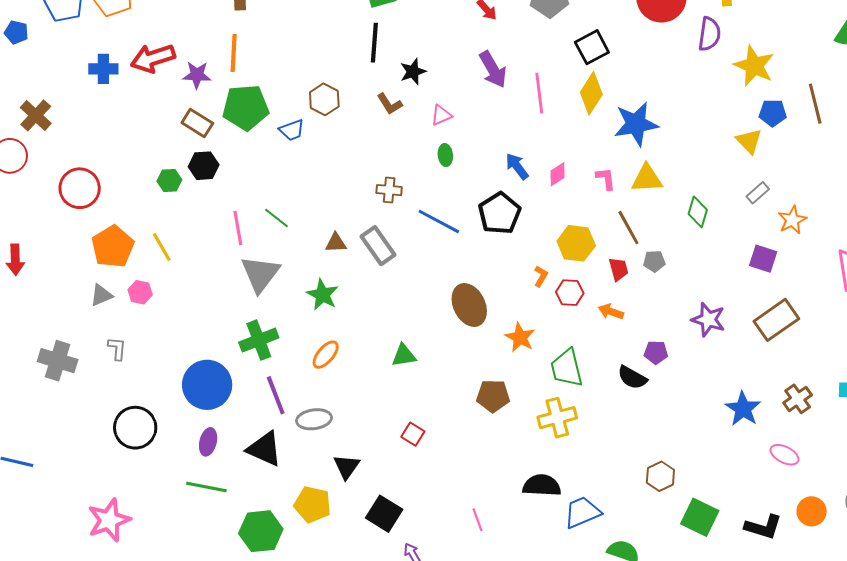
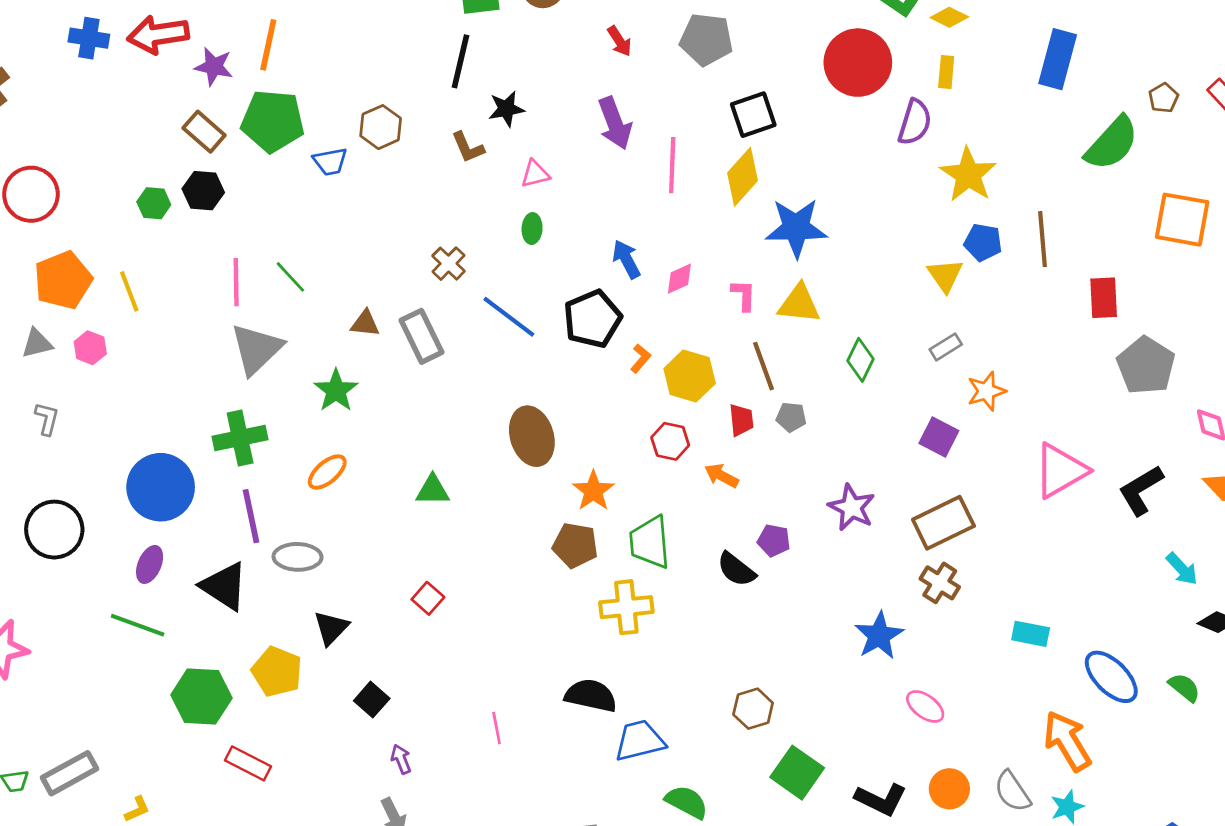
brown cross: (389, 190) -> (449, 264), turned 30
orange L-shape: (541, 276) -> (641, 358), moved
brown pentagon: (493, 396) -> (575, 545), moved
brown cross: (798, 399) -> (940, 583), moved, turned -32
black square: (384, 514) -> (372, 700), size x0.7

